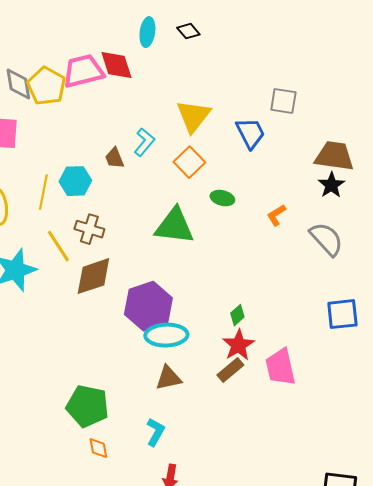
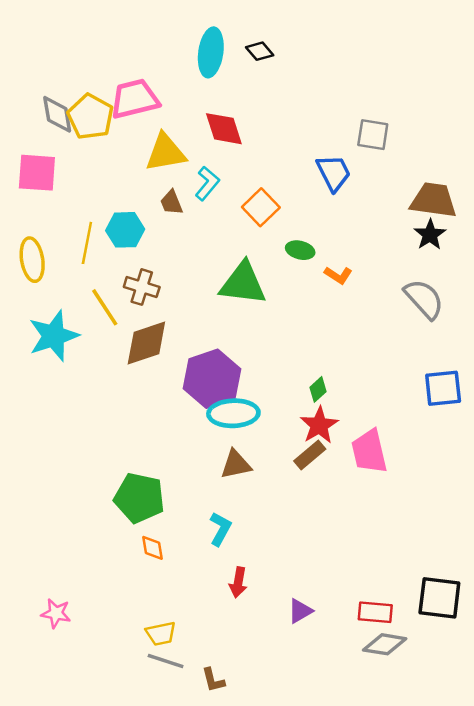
cyan ellipse: (147, 32) -> (211, 52), size x1.4
red diamond: (116, 65) -> (224, 129), moved
yellow triangle: (193, 116) -> (166, 152), moved, turned 42
orange L-shape: (276, 215) -> (338, 275), moved, turned -115

